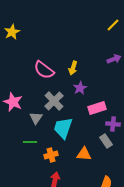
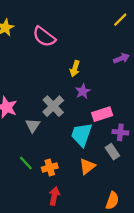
pink semicircle: (44, 70) -> (44, 37), moved
cyan trapezoid: (63, 128) -> (82, 135), moved
green line: (30, 142) -> (26, 163), moved, turned 48
orange triangle: (84, 154) -> (87, 166), turned -42

